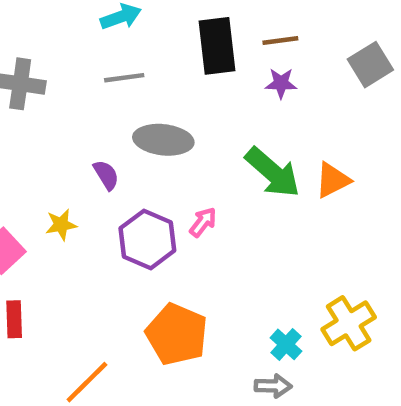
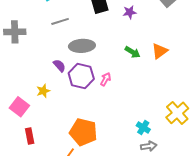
green arrow: (273, 172) -> (133, 52), size x0.6
purple hexagon: (147, 239) -> (81, 76), moved
orange pentagon: (177, 334) -> (83, 132), moved
cyan cross: (286, 344) -> (143, 128), moved

